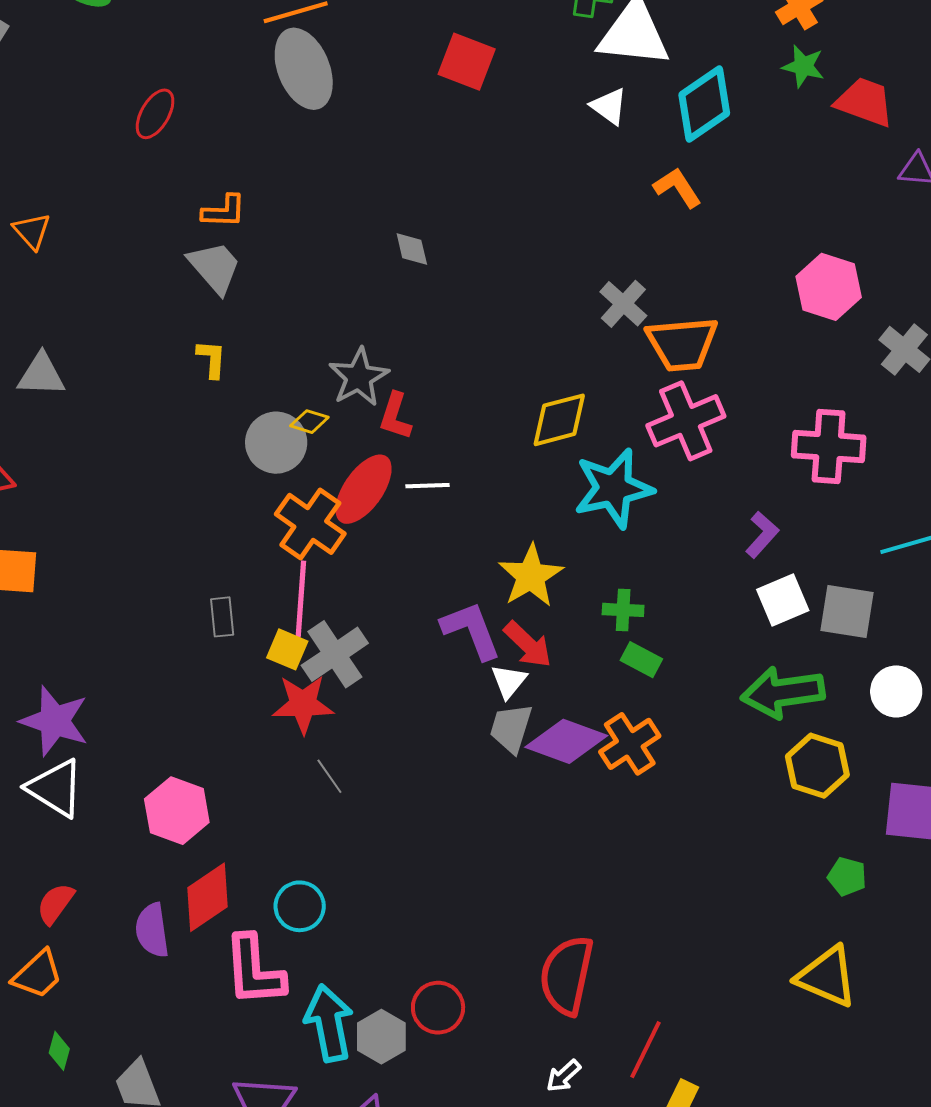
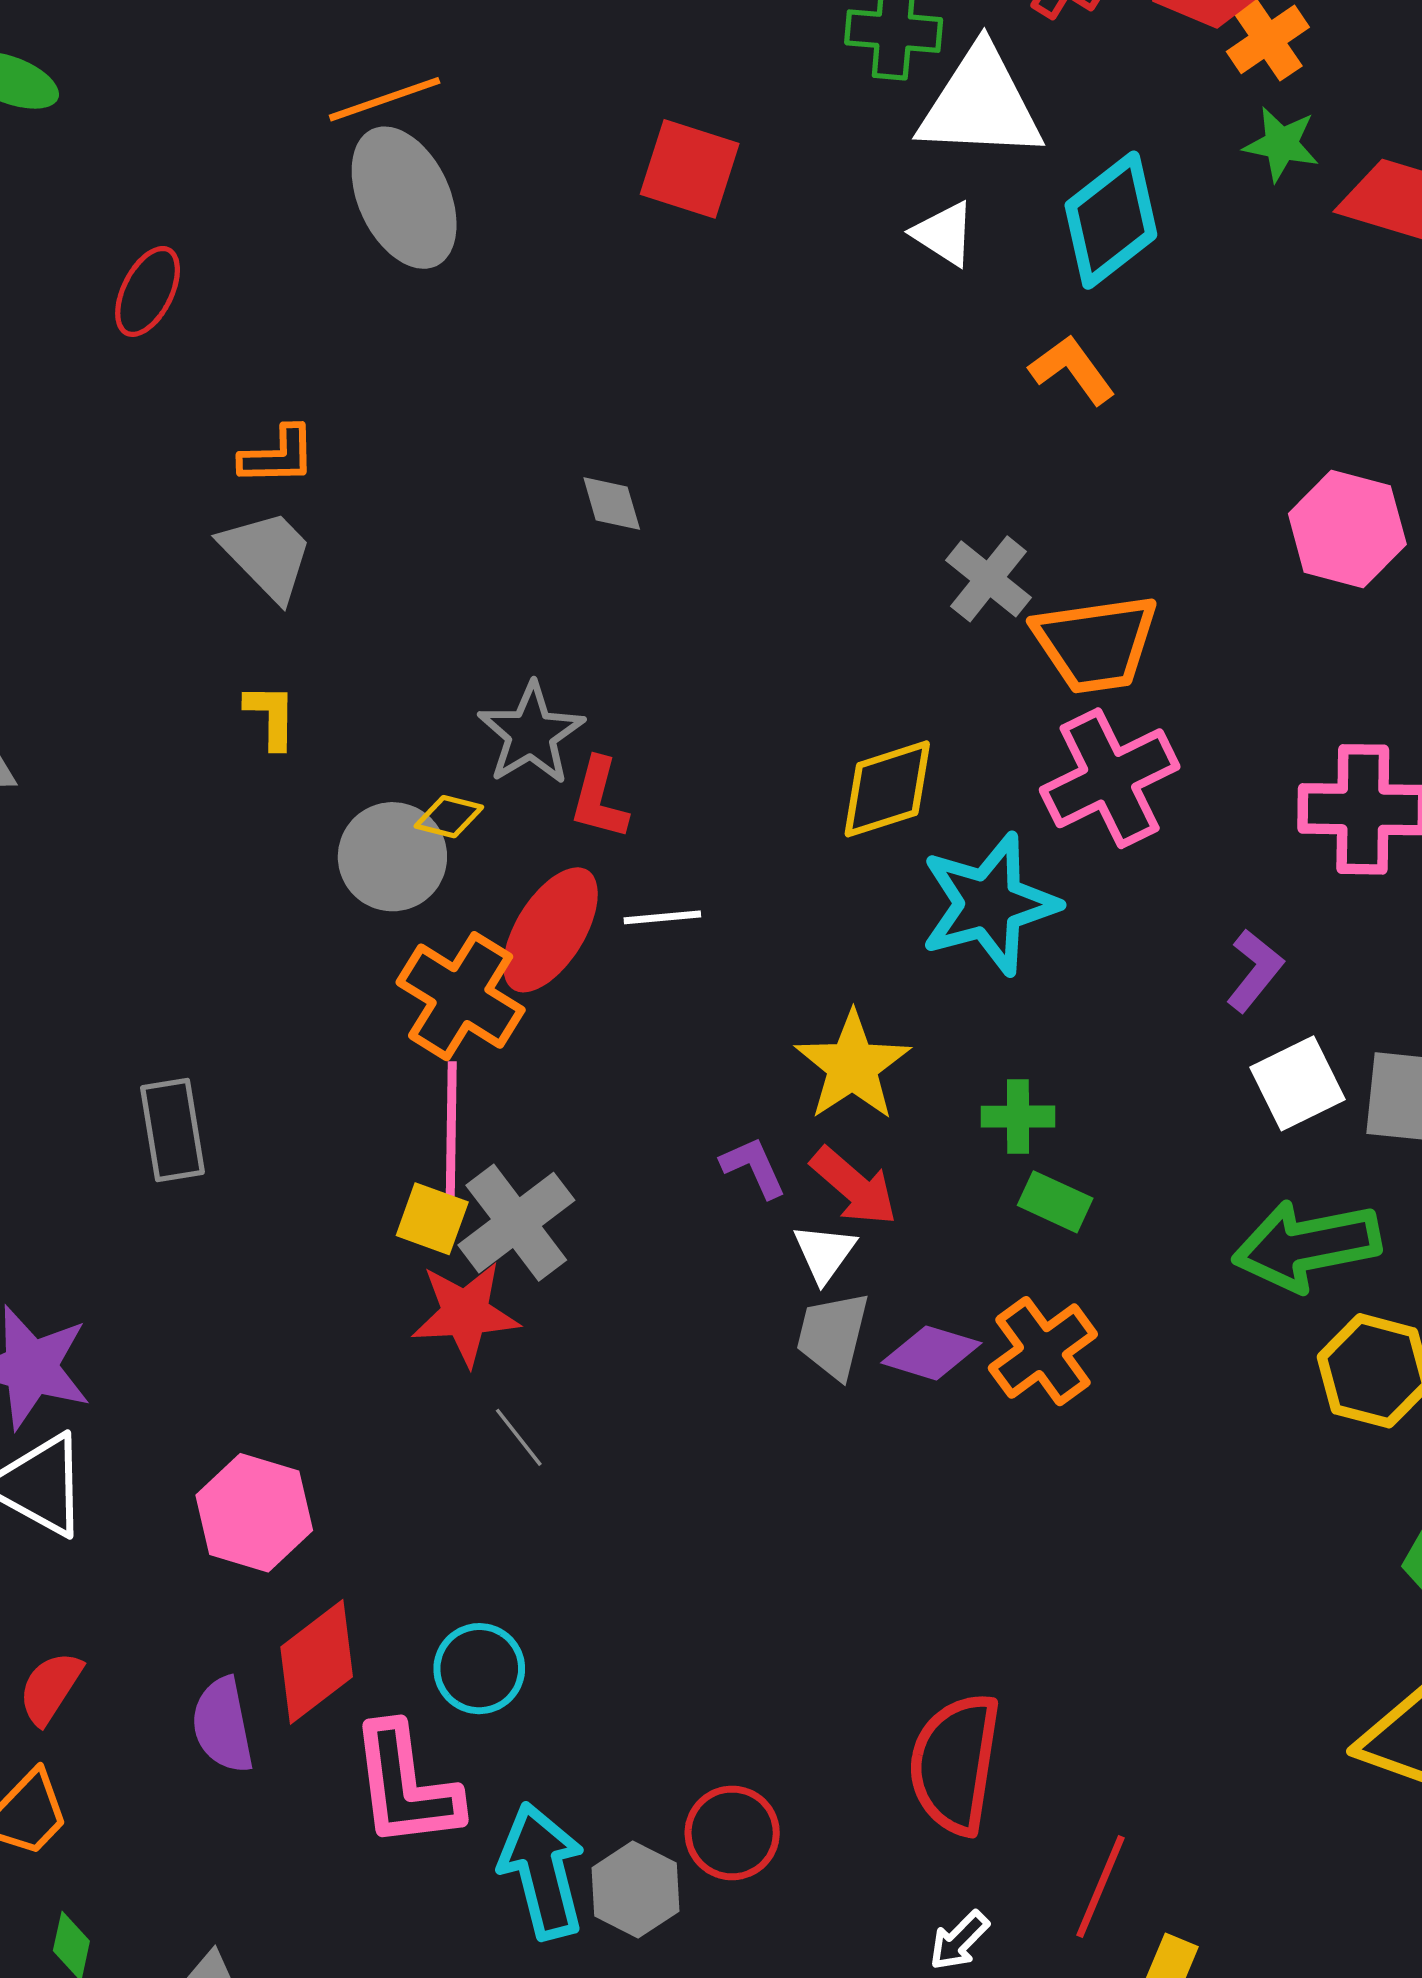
gray rectangle: (222, 617) -> (172, 1130), moved, size x1.4
purple L-shape: (471, 630) -> (753, 1167), size x0.6
purple diamond: (566, 741) -> (931, 1353), size x0.7

